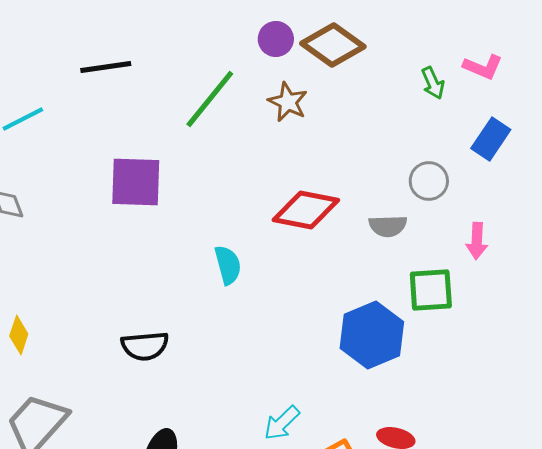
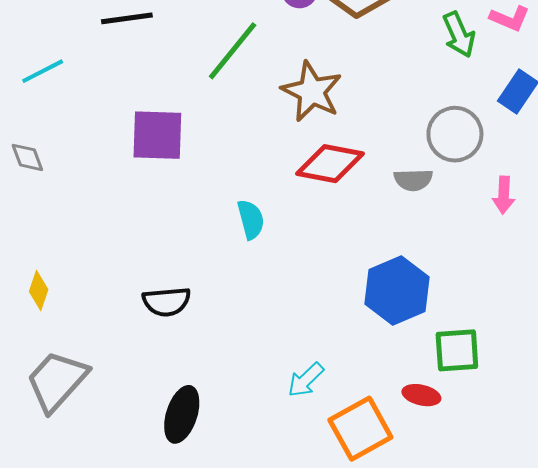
green arrow: (433, 83) -> (459, 35), size x1.4
brown star: (288, 102) -> (312, 91), moved, size x1.5
gray circle: (429, 181) -> (455, 134), size x1.4
green square: (431, 290) -> (457, 350), moved

